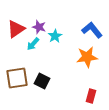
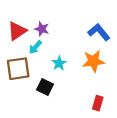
cyan star: (55, 36) -> (59, 63), moved
brown square: (17, 78) -> (18, 69), moved

